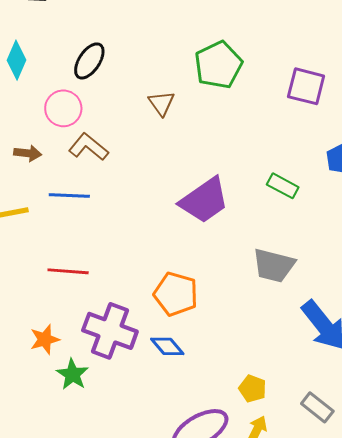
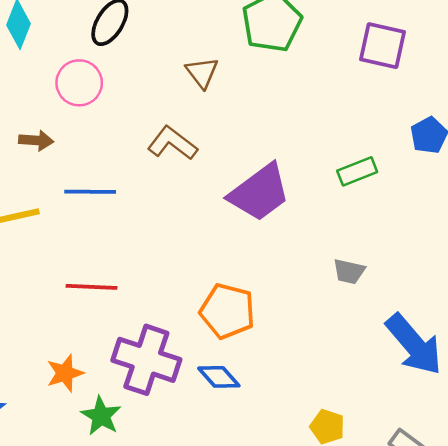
brown L-shape: (88, 147) -> (172, 143), moved
green rectangle: (283, 186) -> (357, 171), turned -48
gray trapezoid: (274, 265) -> (349, 271), size x0.6

